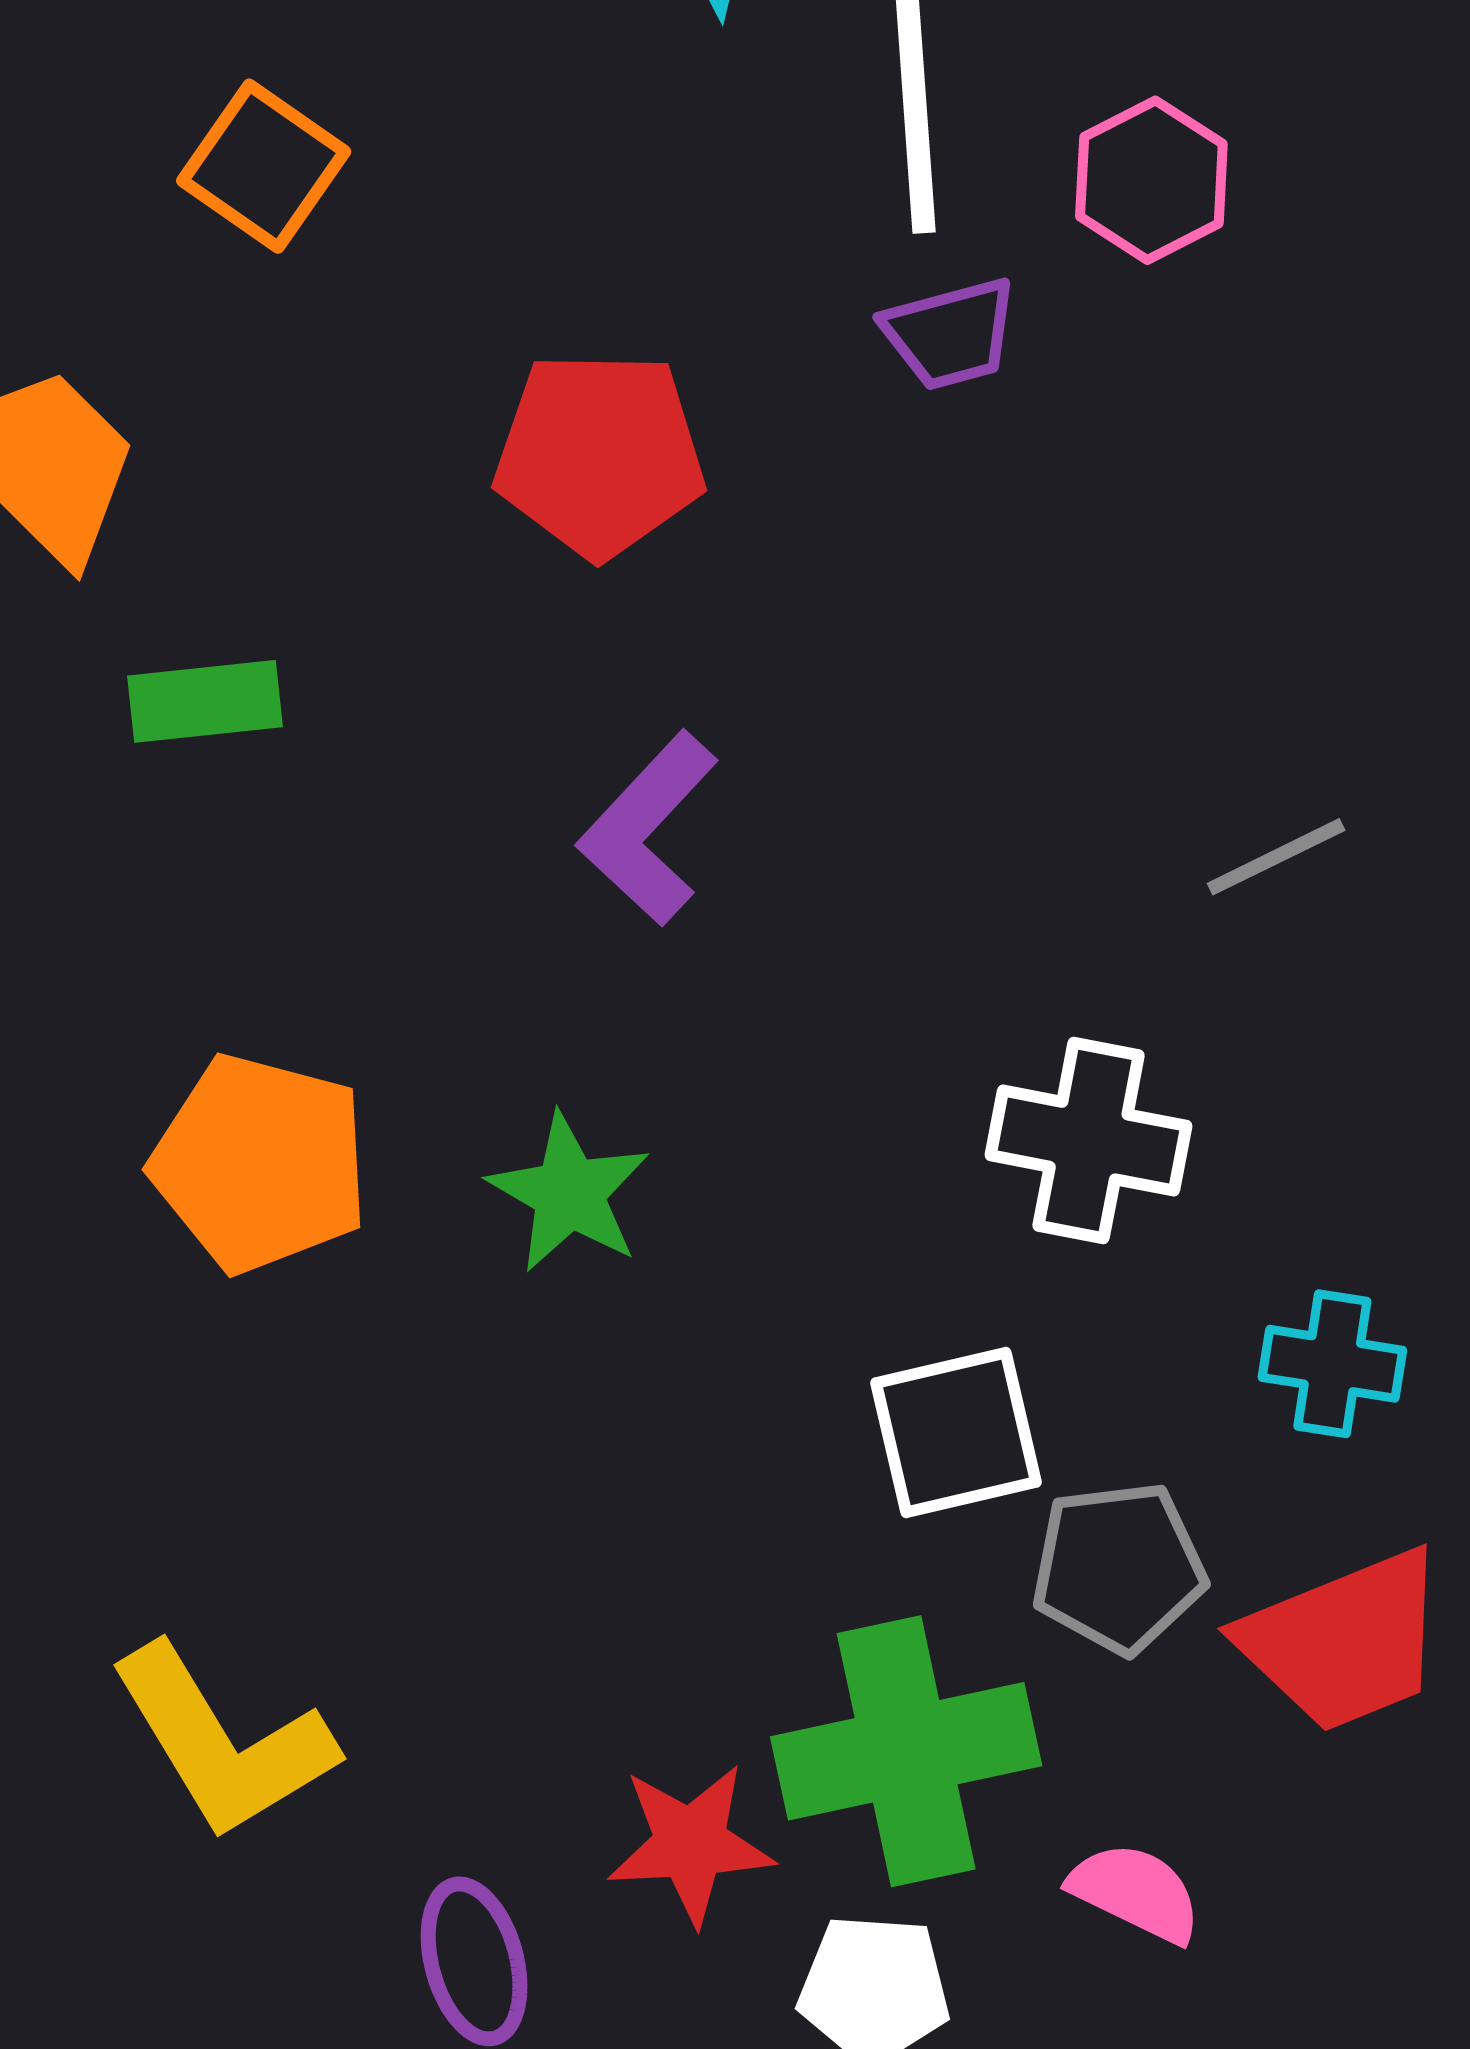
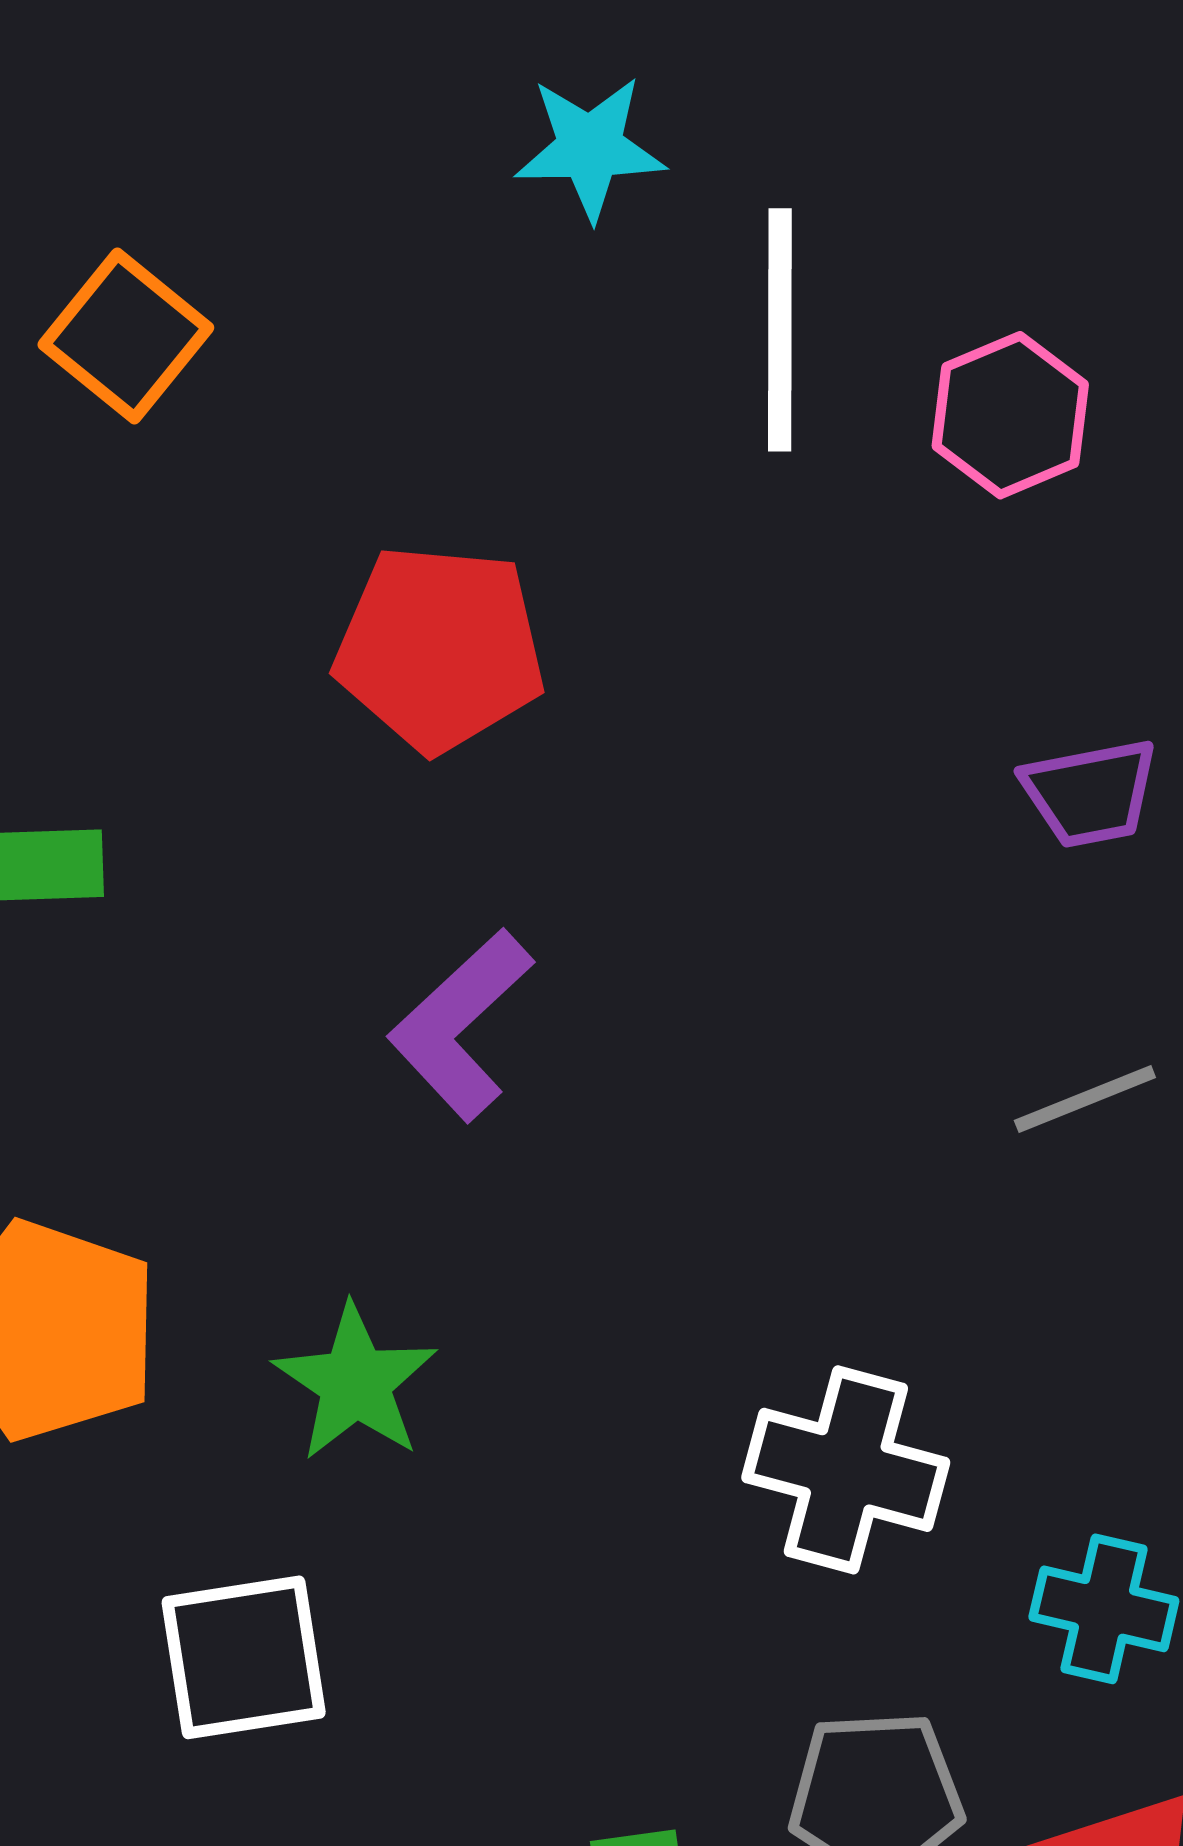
purple trapezoid: (950, 334) -> (1090, 793), moved
white cross: (1089, 1141) -> (846, 1470), moved
white square: (956, 1433) -> (244, 1657), moved

